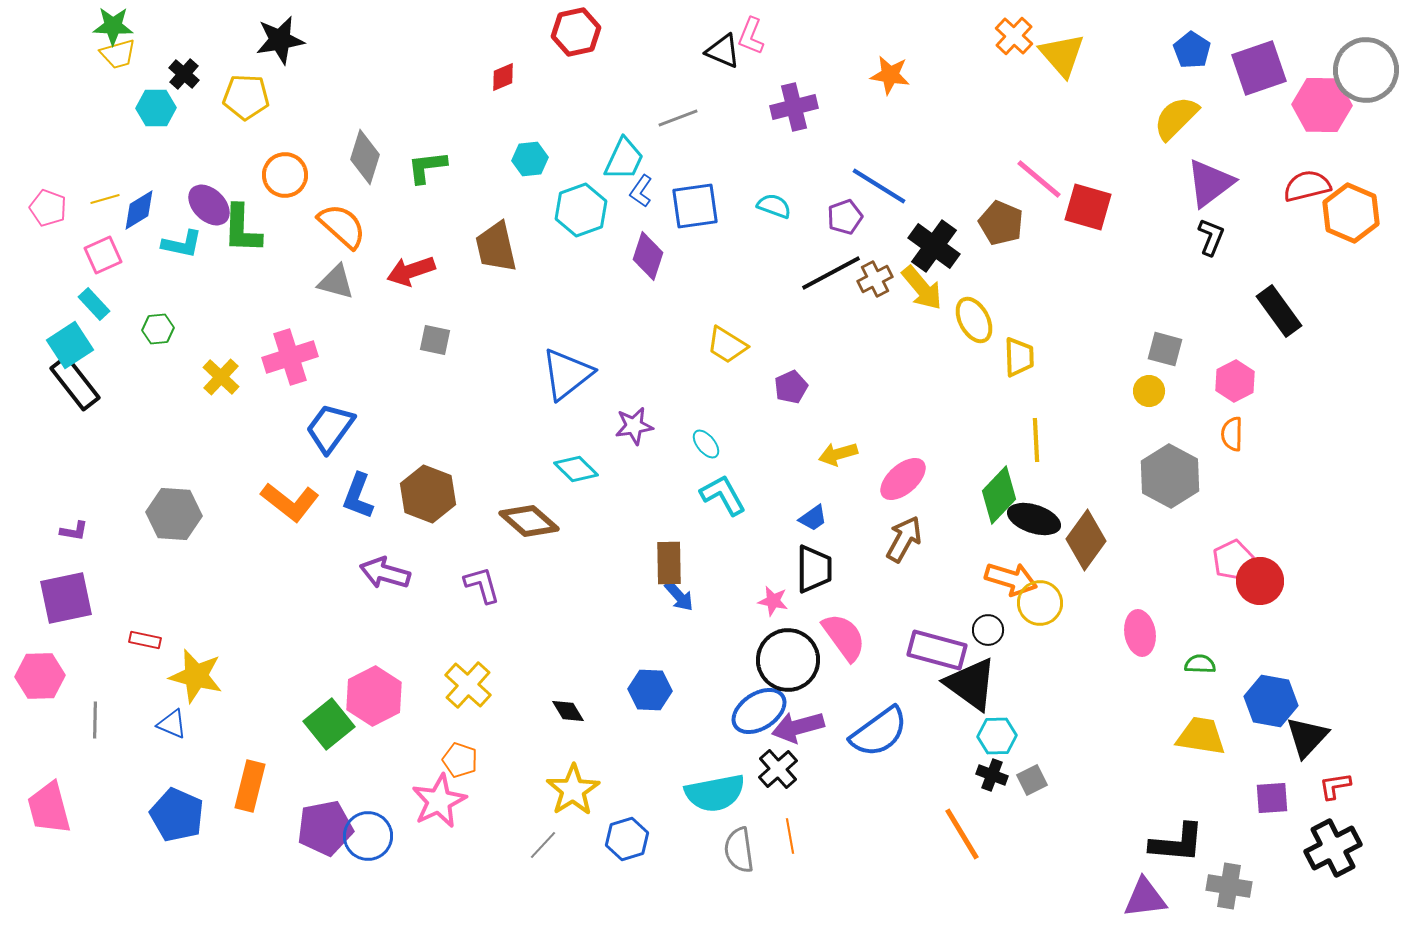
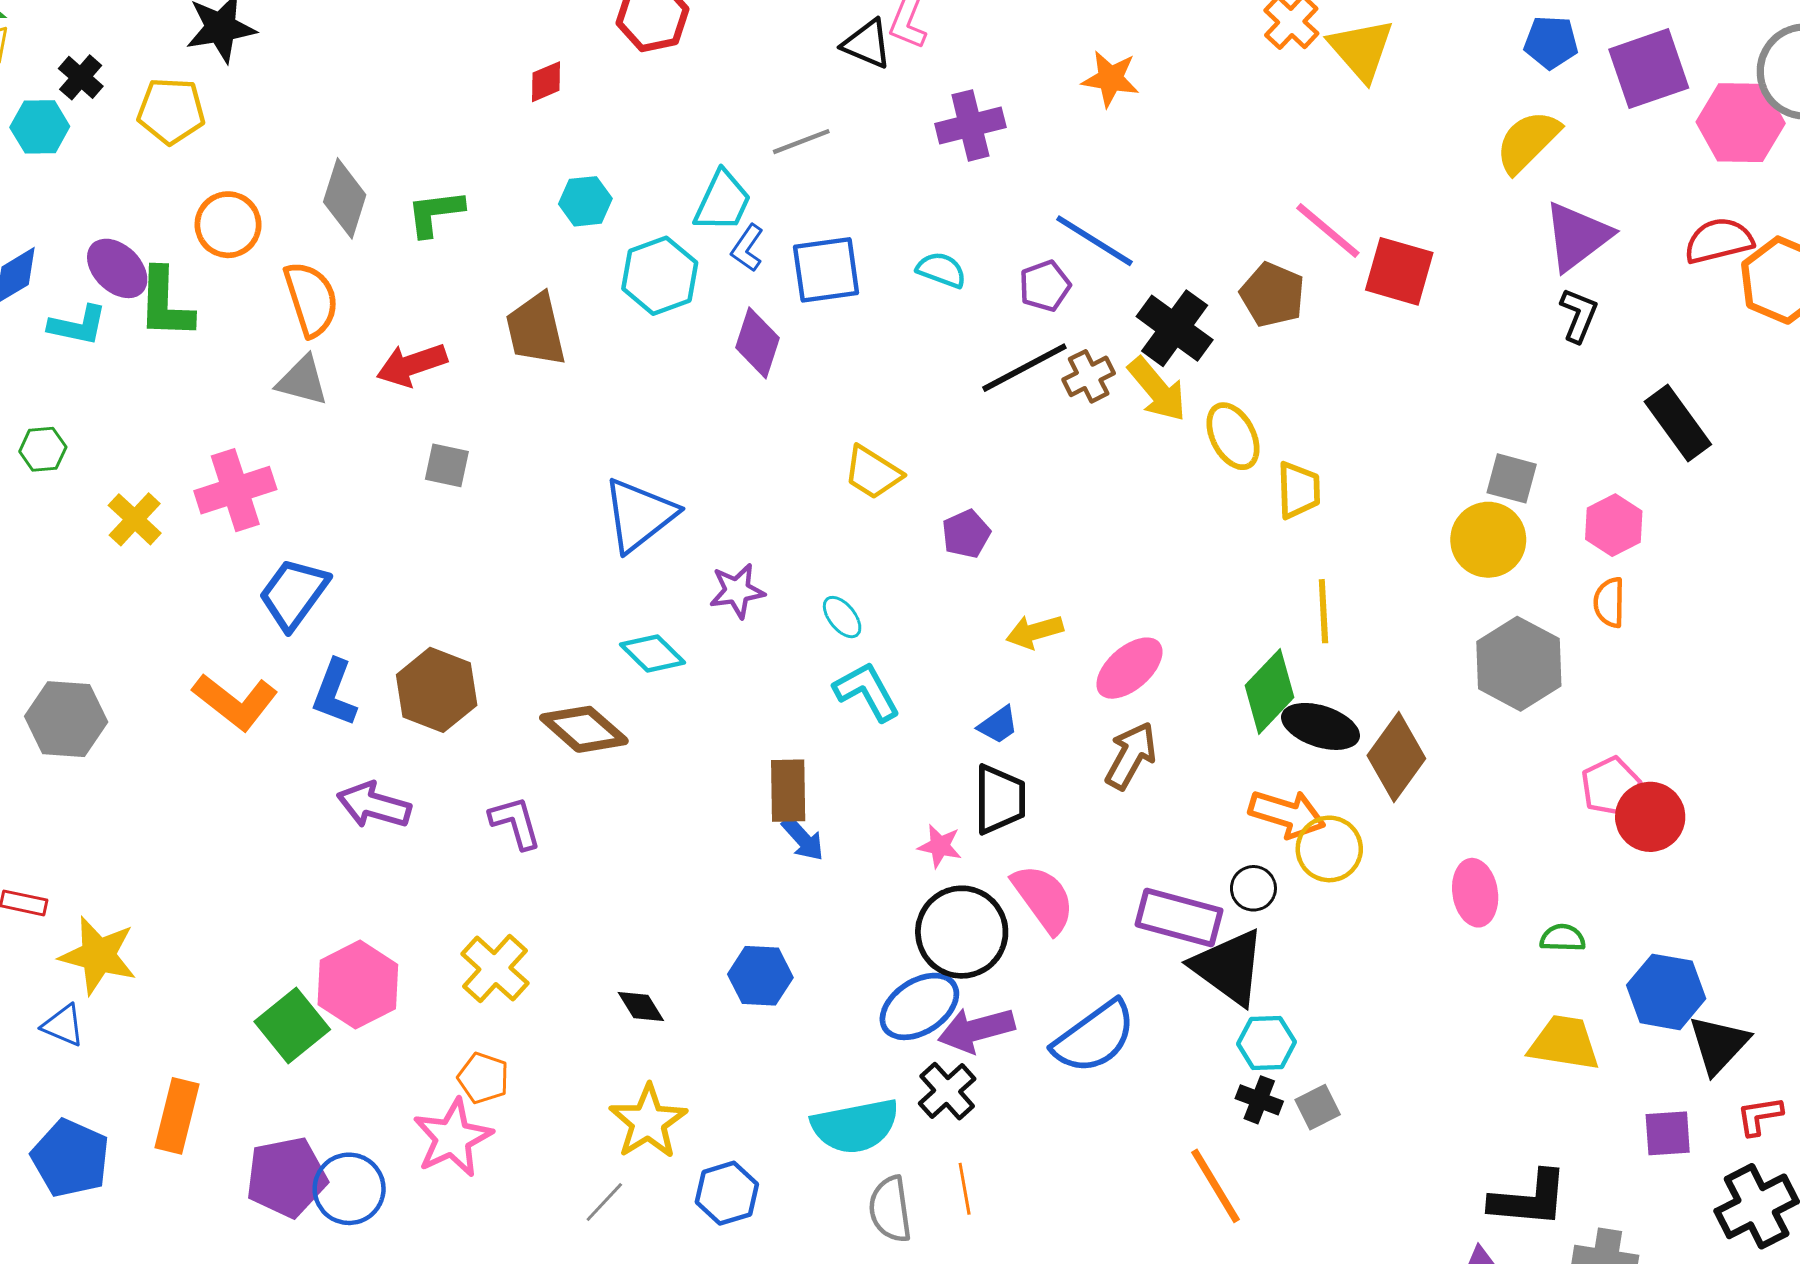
blue pentagon: (1192, 50) -> (1551, 42), turned -30
orange semicircle: (342, 226) -> (311, 299), turned 30
yellow circle: (1149, 391) -> (1488, 540), size x1.6

